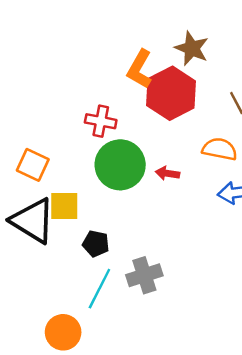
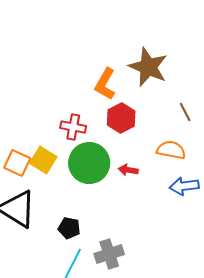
brown star: (192, 48) -> (148, 67), size x1.4
red hexagon: (171, 93) -> (121, 118), moved, size x0.7
yellow square: (64, 206) -> (43, 160), moved, turned 32

